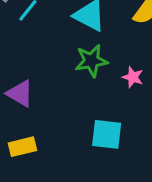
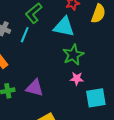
pink star: (133, 77) -> (77, 79), moved

